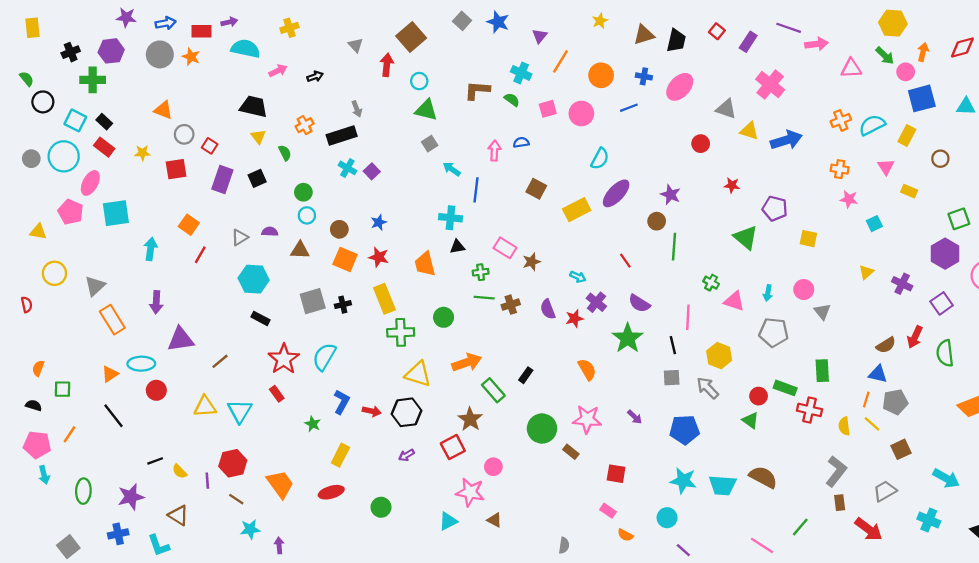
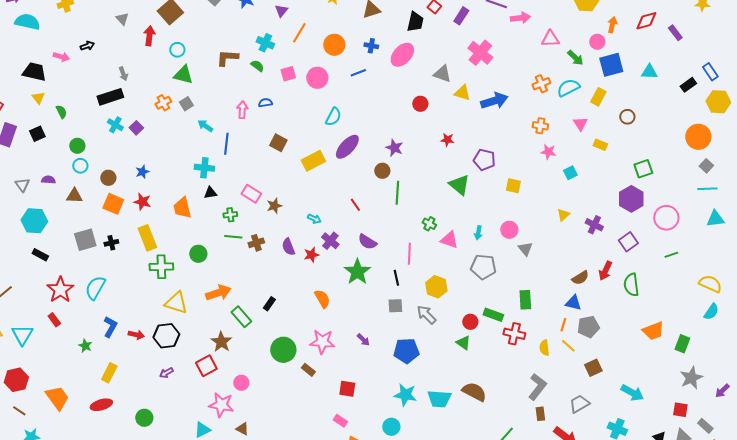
black trapezoid: (676, 41) -> (415, 22), moved
green arrow: (885, 56) -> (575, 58), moved
pink arrow: (278, 71) -> (61, 57), moved, turned 42
orange cross: (305, 125) -> (163, 103), moved
gray triangle: (240, 237) -> (22, 185), turned -35

